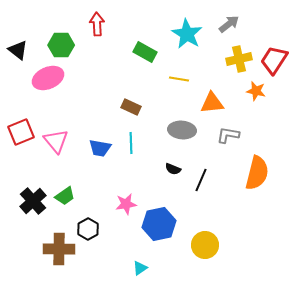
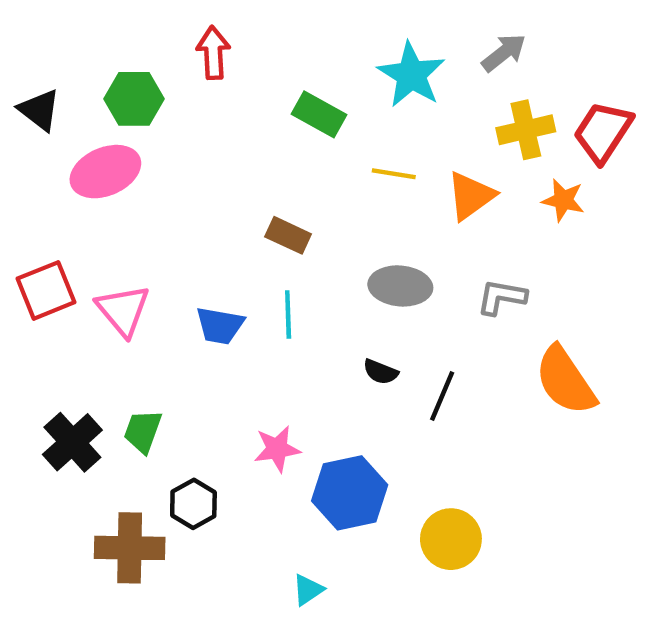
orange triangle: (212, 103) -> (471, 196), moved, turned -30
orange semicircle: (257, 173) -> (565, 381), turned 132
green trapezoid: (65, 196) -> (143, 431), turned 145

